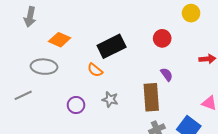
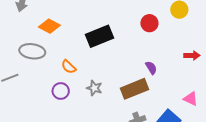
red circle: (162, 38) -> (149, 23), moved
orange semicircle: (95, 70) -> (69, 67), moved
brown rectangle: (151, 97) -> (134, 89), turned 68

